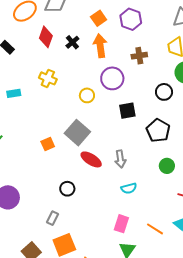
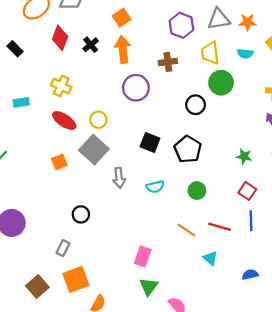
purple hexagon: (131, 19) -> (181, 25), moved
yellow circle: (87, 95) -> (98, 120), moved
black square: (127, 111) -> (150, 143), moved, turned 30
red ellipse: (91, 159) -> (64, 121), moved
gray arrow: (120, 159) -> (119, 178), moved
cyan semicircle: (129, 188) -> (155, 187), moved
orange line: (155, 229) -> (186, 230), moved

